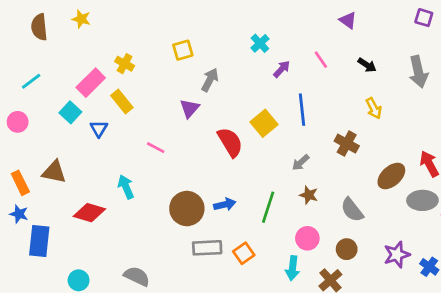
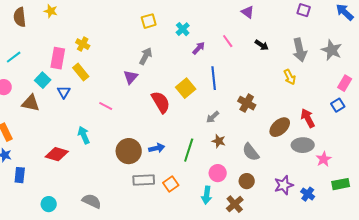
yellow square: (183, 50) -> (149, 21), moved
pink rectangle: (91, 83) -> (58, 58), turned -35
yellow arrow: (374, 108) -> (290, 77), moved
brown triangle: (54, 172) -> (31, 103), moved
blue rectangle: (39, 241) -> (20, 175), size x0.7

